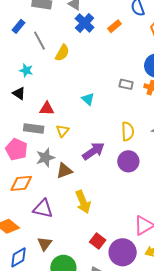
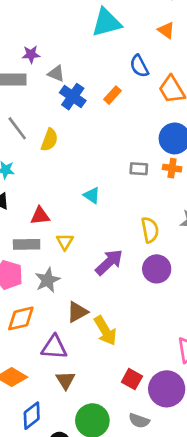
brown triangle: (64, 171) -> (77, 312), moved
brown triangle: (45, 244) -> (65, 380), moved

